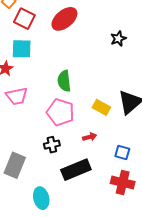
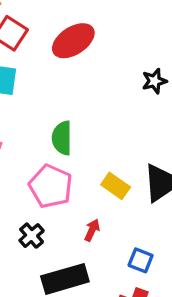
red arrow: (90, 137) -> (92, 230), turned -56
black cross: (52, 145) -> (32, 236), turned -35

